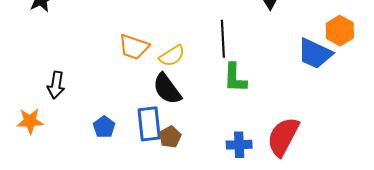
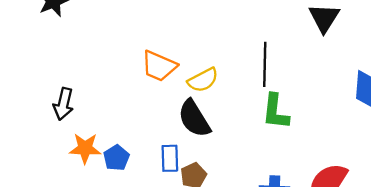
orange star: (30, 121) -> (85, 148), moved
blue rectangle: (149, 124) -> (170, 158), size x0.7

